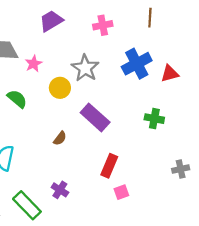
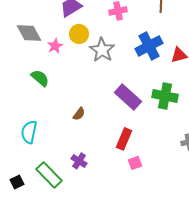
yellow circle: (60, 88) -> (79, 34), moved
purple rectangle: (95, 117) -> (128, 97), moved
green cross: (154, 119) -> (165, 96), size x1.4

